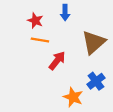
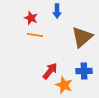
red arrow: (57, 61) -> (50, 71), moved
blue cross: (96, 81) -> (84, 71), turned 35

